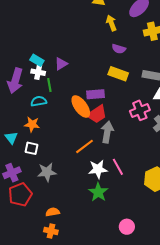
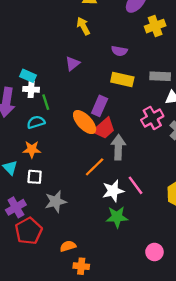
yellow arrow: (111, 23) -> (83, 26), moved
purple triangle: (61, 64) -> (73, 64), moved
purple rectangle: (96, 94) -> (100, 106), turned -54
green star: (98, 192) -> (117, 217), turned -30
orange cross: (51, 231) -> (81, 266), moved

